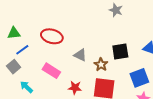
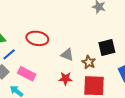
pink rectangle: (51, 71) -> (27, 74), moved
red star: (75, 88) -> (65, 79), moved

